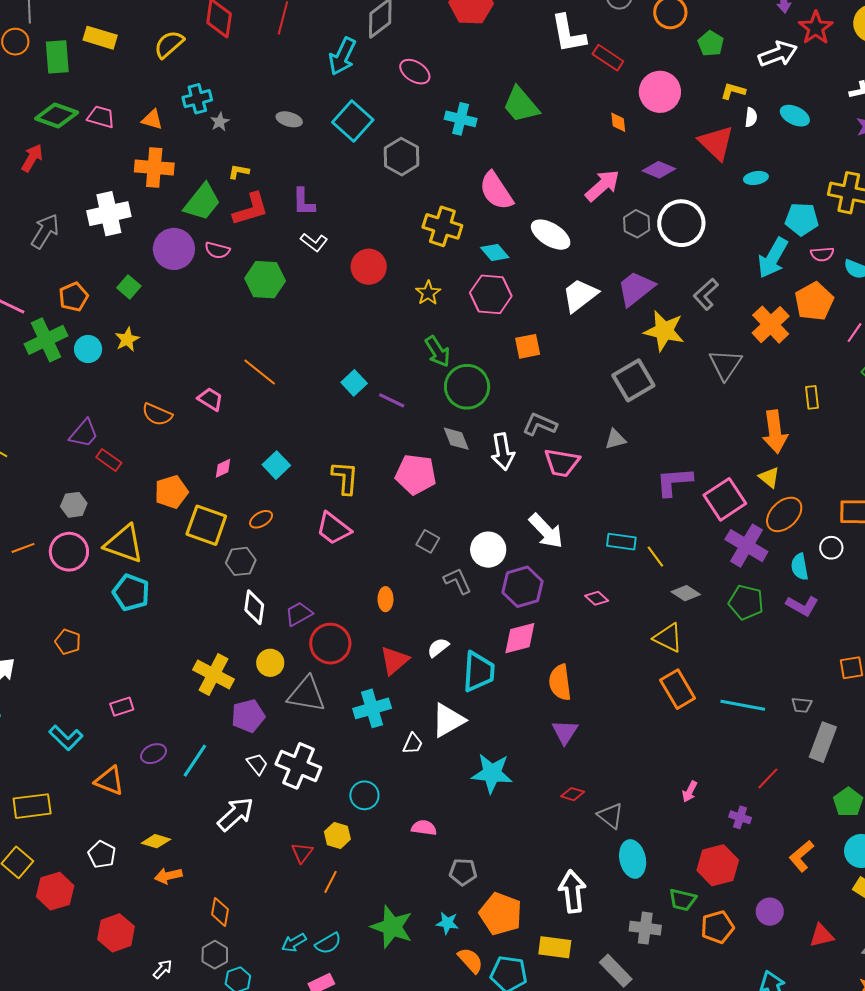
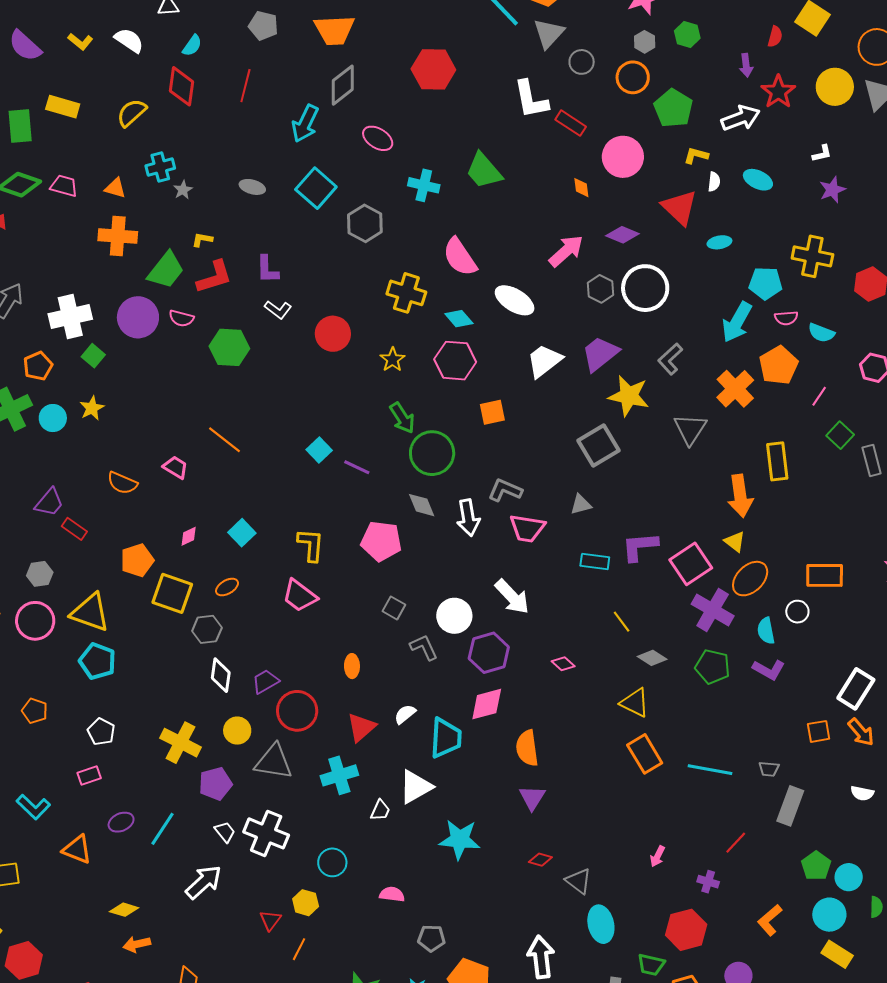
green pentagon: (711, 44) -> (673, 108), size x1.5
white cross: (109, 214) -> (70, 316), moved
yellow rectangle: (812, 397) -> (777, 461), size x1.6
cyan rectangle: (621, 542) -> (595, 562), moved
white pentagon: (102, 854) -> (101, 732), moved

